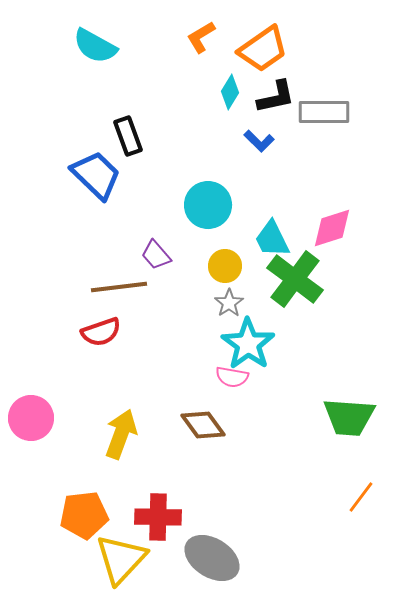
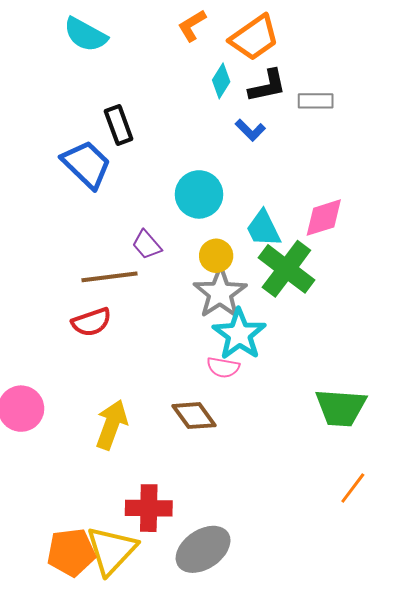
gray rectangle: (324, 112) -> (316, 101), size x0.7
gray star: (229, 303) -> (220, 293), size x1.8
orange pentagon: (84, 515) -> (71, 552), moved
gray ellipse: (212, 558) -> (203, 549), turned -66

